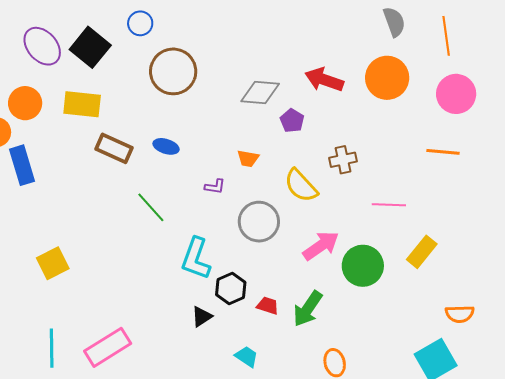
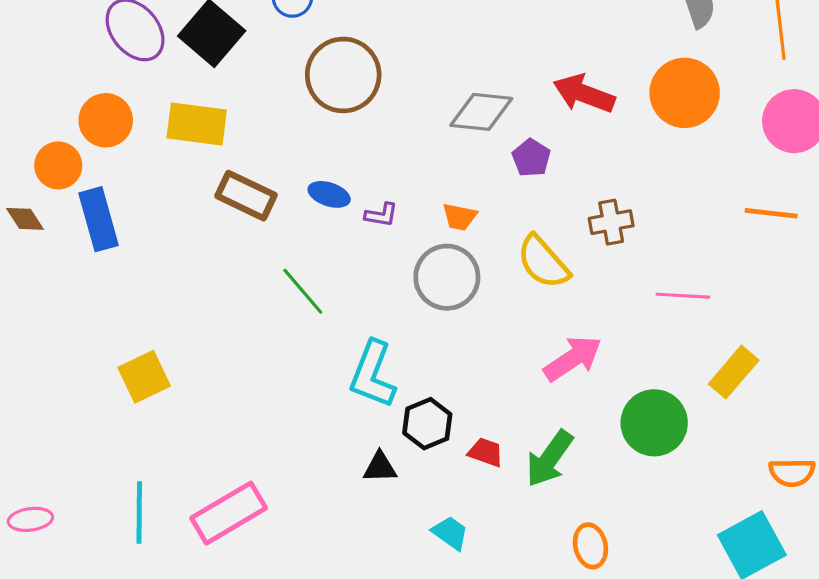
purple L-shape: (215, 186) -> (381, 215), moved
gray circle: (259, 222) -> (447, 277), moved
green circle: (363, 266) -> (654, 423), moved
black triangle: (202, 316) -> (380, 467), turned 30

